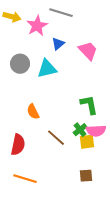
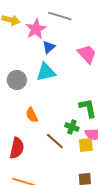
blue triangle: (58, 44) -> (49, 47), moved
gray circle: (20, 64) -> (17, 80), moved
green cross: (80, 130) -> (72, 127), moved, turned -32

